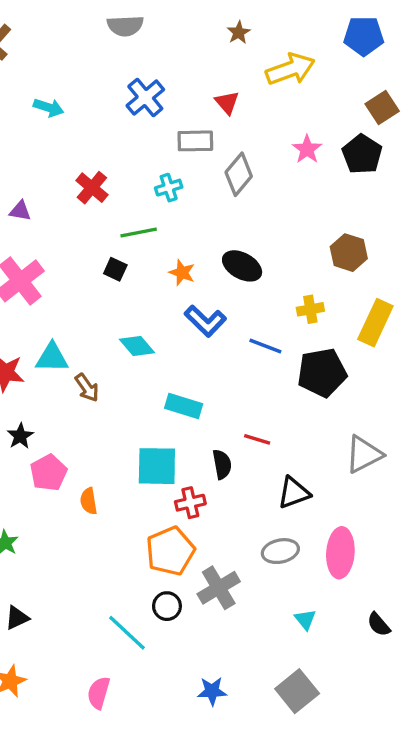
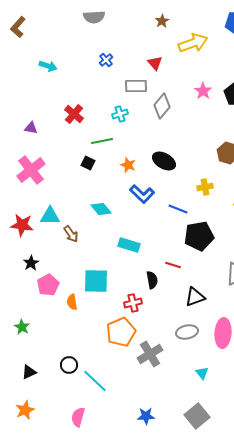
blue cross: (145, 98) -> (106, 60), size x0.6
black pentagon: (322, 373) -> (199, 236), moved
cyan square: (157, 466) -> (96, 281), moved
black circle: (167, 606) -> (69, 365), moved

